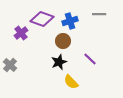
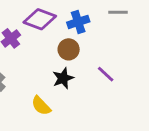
yellow semicircle: (71, 82) -> (41, 106), moved

